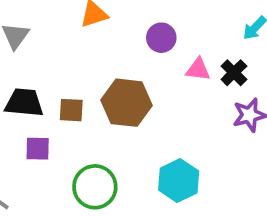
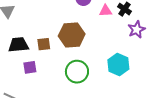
cyan hexagon: (179, 181) -> (118, 65), moved
green circle: (95, 187) -> (77, 72), moved

